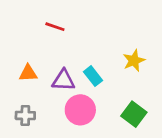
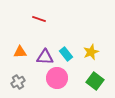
yellow star: (134, 61) -> (91, 52), moved
gray cross: (25, 116) -> (18, 82), turned -32

